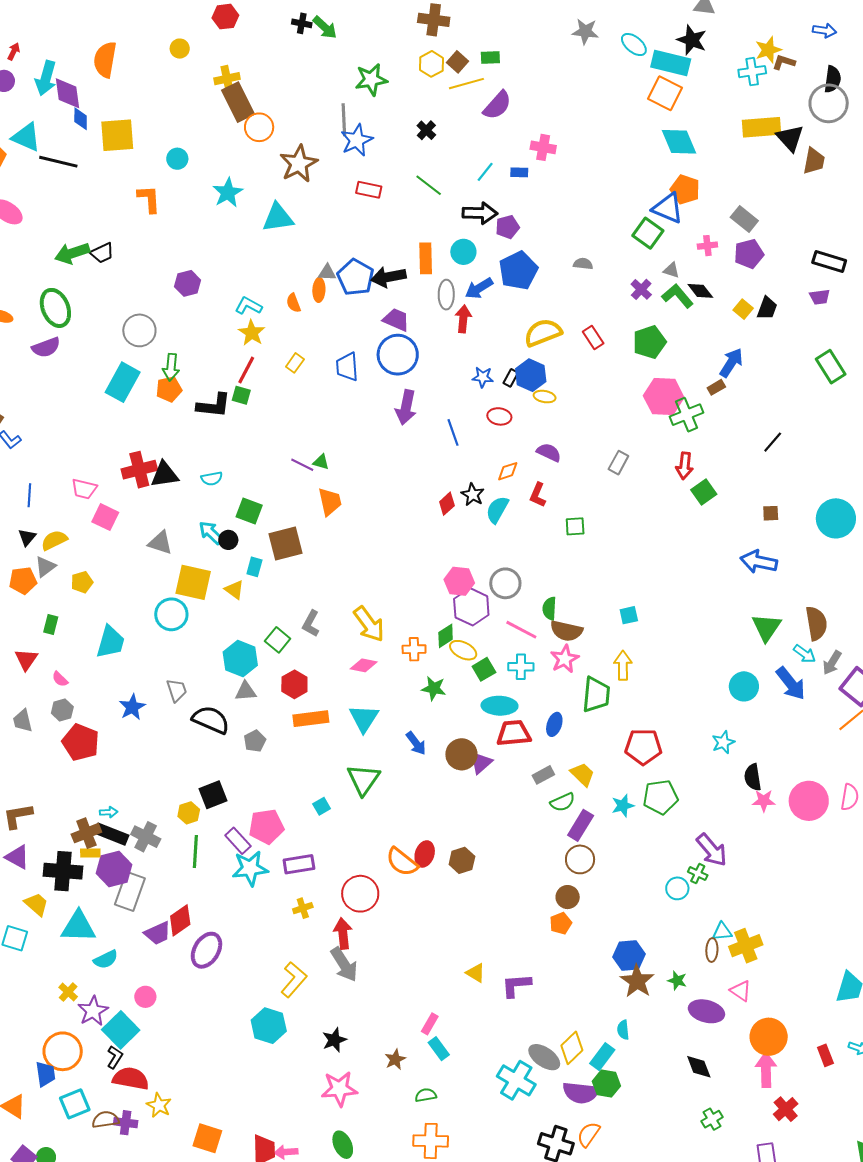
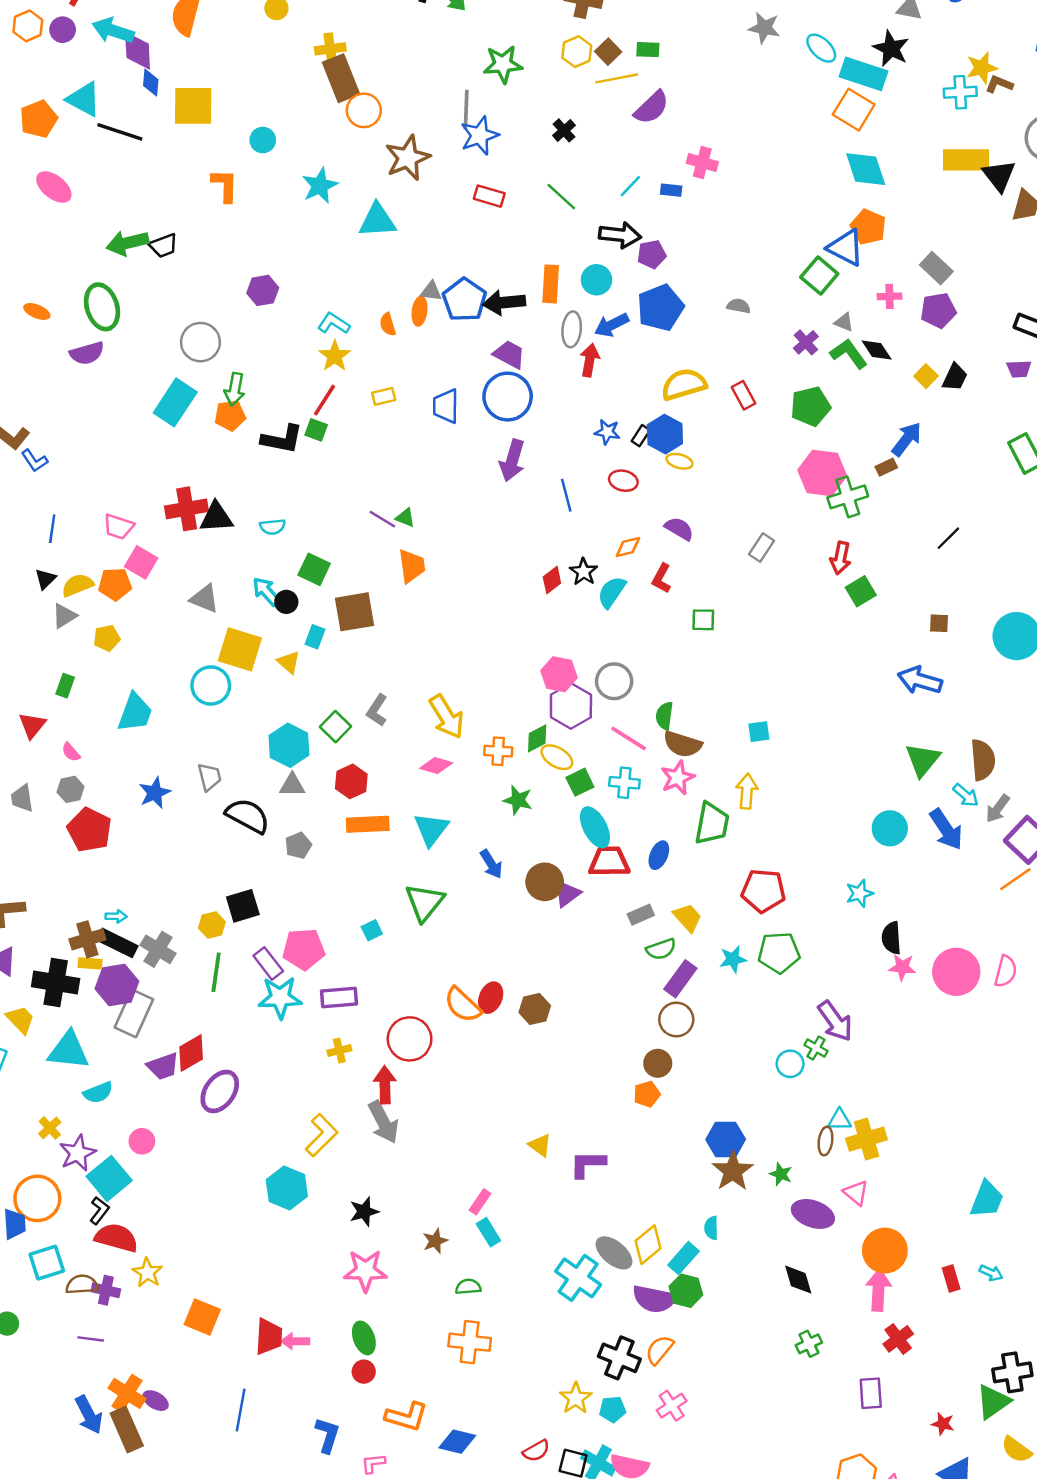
cyan arrow: (46, 78) -> (113, 31), turned 88
yellow rectangle: (295, 363) -> (384, 396), turned 36
orange pentagon: (23, 581) -> (115, 584), moved
cyan ellipse: (499, 706) -> (595, 827), turned 56

